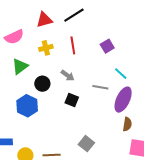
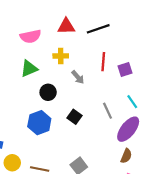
red line: (73, 45) -> (103, 62), moved
gray arrow: (68, 75) -> (78, 77), moved
gray line: (100, 87) -> (108, 111), turned 42
blue hexagon: (27, 106) -> (39, 123), moved

